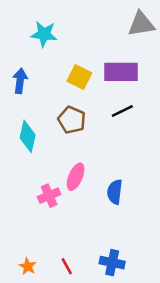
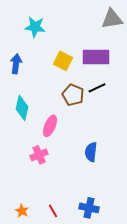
brown pentagon: (72, 120) -> (73, 95), moved
pink ellipse: (76, 177) -> (50, 126), moved

